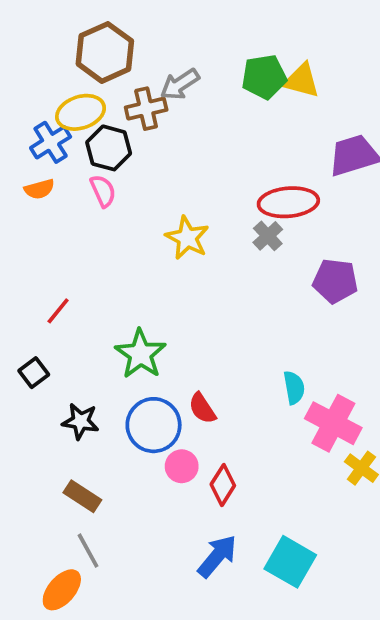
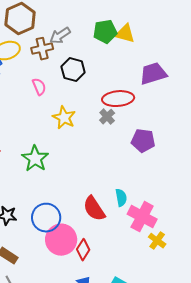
black hexagon: (109, 148) -> (73, 70), moved
pink semicircle: (103, 191) -> (39, 87), moved
green star: (140, 354) -> (35, 159), moved
red semicircle: (202, 408) -> (94, 209), moved, size x1.5
pink circle: (182, 466) -> (61, 240), size x1.8

